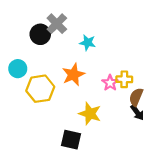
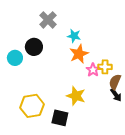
black circle: (40, 34) -> (34, 47), moved
orange star: (73, 75) -> (79, 54), moved
yellow hexagon: (40, 89) -> (32, 106), moved

